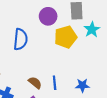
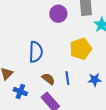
yellow pentagon: (66, 37) -> (81, 49), moved
blue semicircle: (20, 39) -> (36, 52), moved

